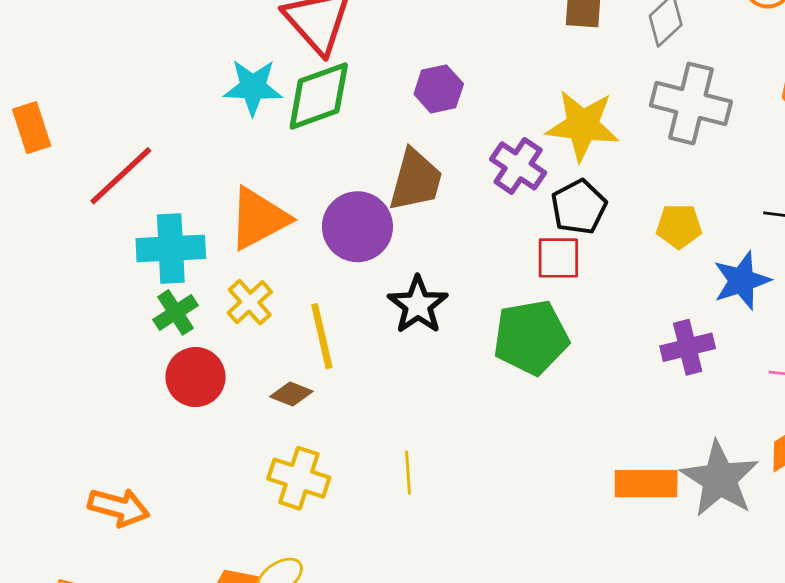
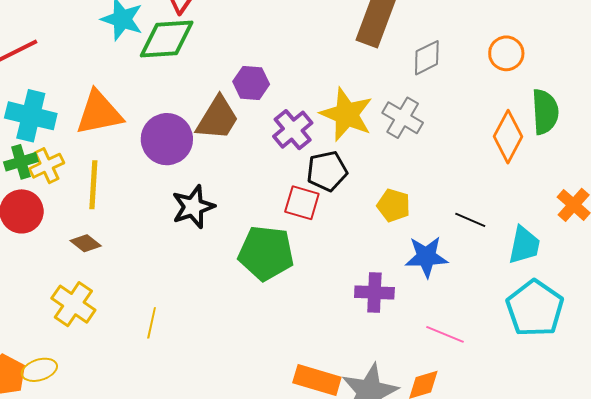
purple hexagon: (439, 89) -> (251, 83), moved
gray cross: (691, 103) -> (403, 118), moved, size x0.7
yellow cross: (250, 302) -> (47, 166), moved
yellow line: (322, 336) -> (93, 185), moved

